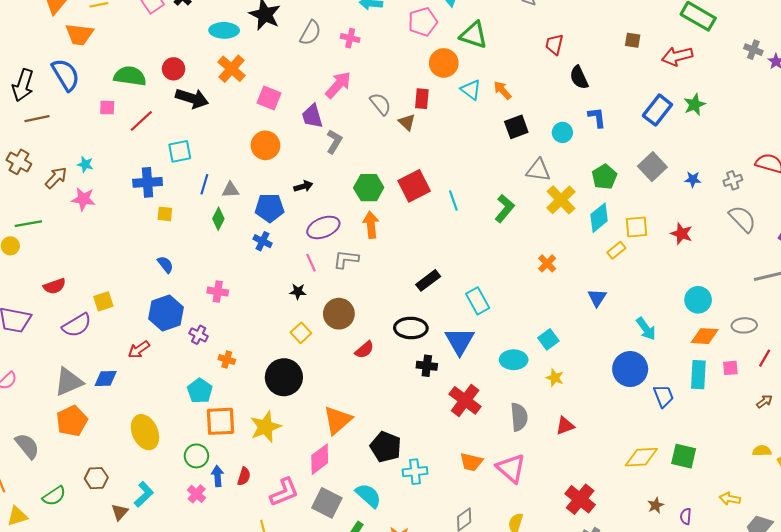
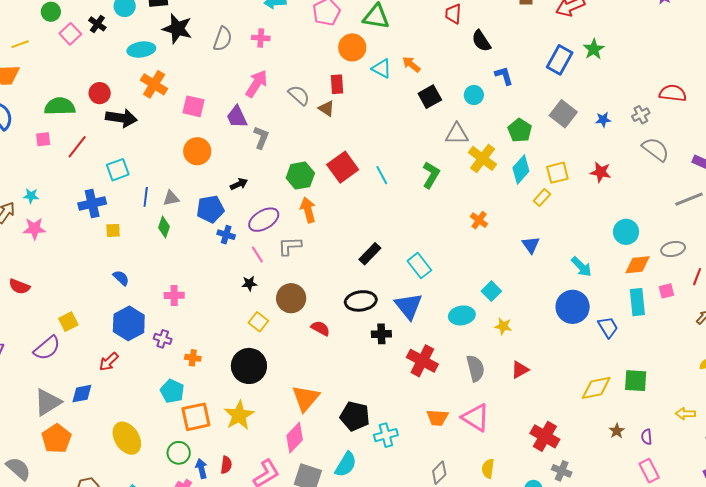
blue cross: (263, 241) -> (226, 235), moved
red semicircle: (55, 286) -> (19, 287), moved, turned 50
red semicircle: (364, 350) -> (320, 328), turned -102
cyan semicircle: (368, 496) -> (346, 464), turned 88

